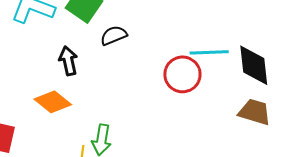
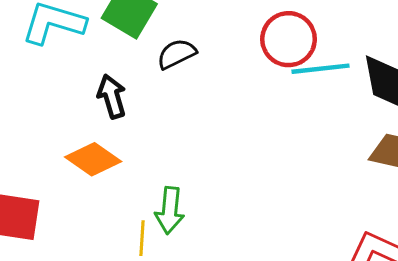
red circle: (182, 74) -> (289, 39), moved

